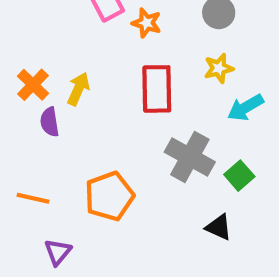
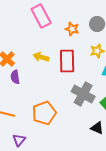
orange star: (146, 23) -> (72, 29), moved
yellow arrow: (78, 89) -> (41, 57), moved, turned -98

